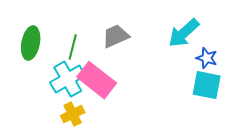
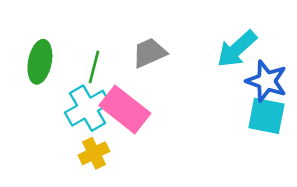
blue star: (207, 58) -> (266, 81), size x1.5

